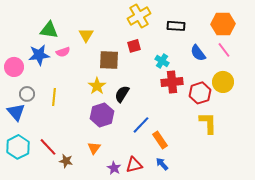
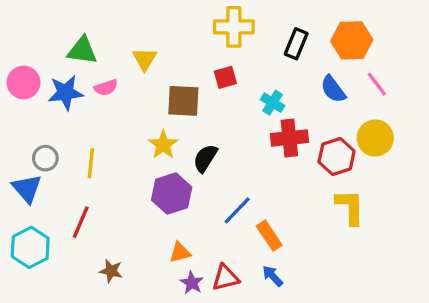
yellow cross: (139, 16) -> (234, 27), turned 30
orange hexagon: (223, 24) -> (352, 40), moved
black rectangle: (176, 26) -> (296, 44), turned -72
pink circle: (14, 67) -> (23, 82), moved
red line: (48, 147) -> (81, 222), moved, turned 66
orange triangle: (94, 148) -> (180, 252), moved, turned 40

